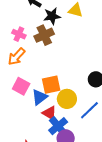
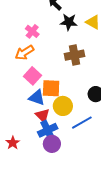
brown cross: (44, 35) -> (75, 55), moved
pink square: (21, 86) -> (33, 76), moved
blue triangle: (40, 97) -> (37, 98), turned 42

